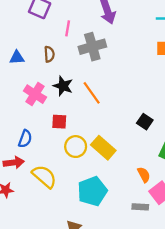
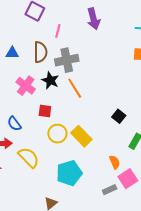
gray cross: (92, 47) -> (67, 60), moved
brown semicircle: (49, 54) -> (40, 52), size x1.5
blue semicircle: (25, 139) -> (14, 124), turned 119
gray rectangle: (140, 207) -> (110, 190), turned -32

